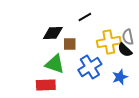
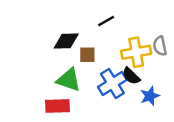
black semicircle: (125, 50) -> (131, 76), moved

